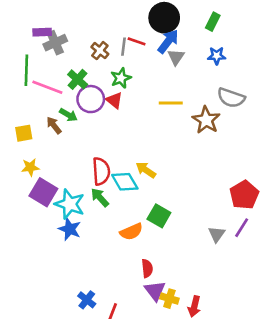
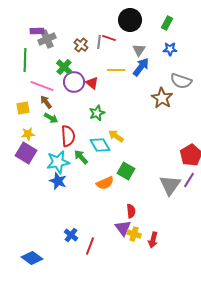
blue arrow: (168, 41) -> (141, 67), moved
green star: (121, 78) -> (97, 113), moved
pink line: (47, 87) -> (42, 86), moved
yellow line: (171, 103) -> (116, 70), moved
green arrow: (68, 115) -> (51, 118), moved
red semicircle: (101, 171) -> (68, 136), moved
purple square: (43, 192) -> (26, 153), moved
cyan star: (70, 204) -> (58, 162), turned -30
gray triangle: (217, 234) -> (170, 185), size x1.6
red semicircle: (147, 268) -> (131, 211), moved

